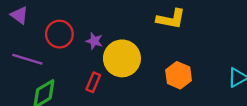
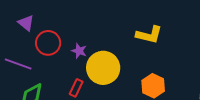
purple triangle: (19, 15) -> (26, 23), moved

